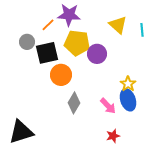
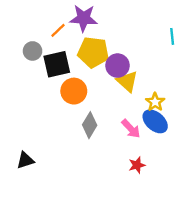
yellow triangle: (118, 25) -> (127, 81), moved
blue ellipse: (128, 100) -> (155, 121), turned -30
black triangle: (21, 132) -> (25, 160), size x0.6

